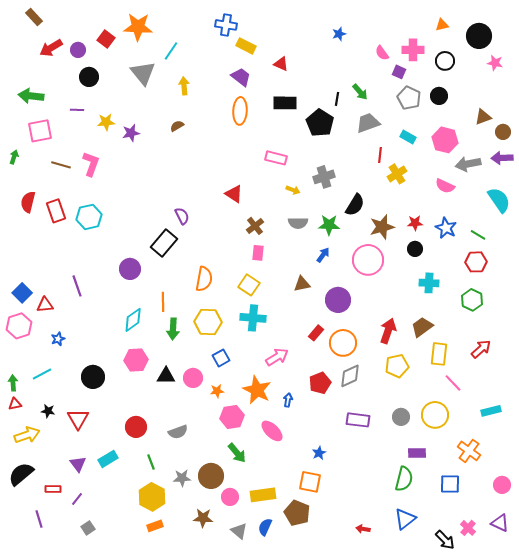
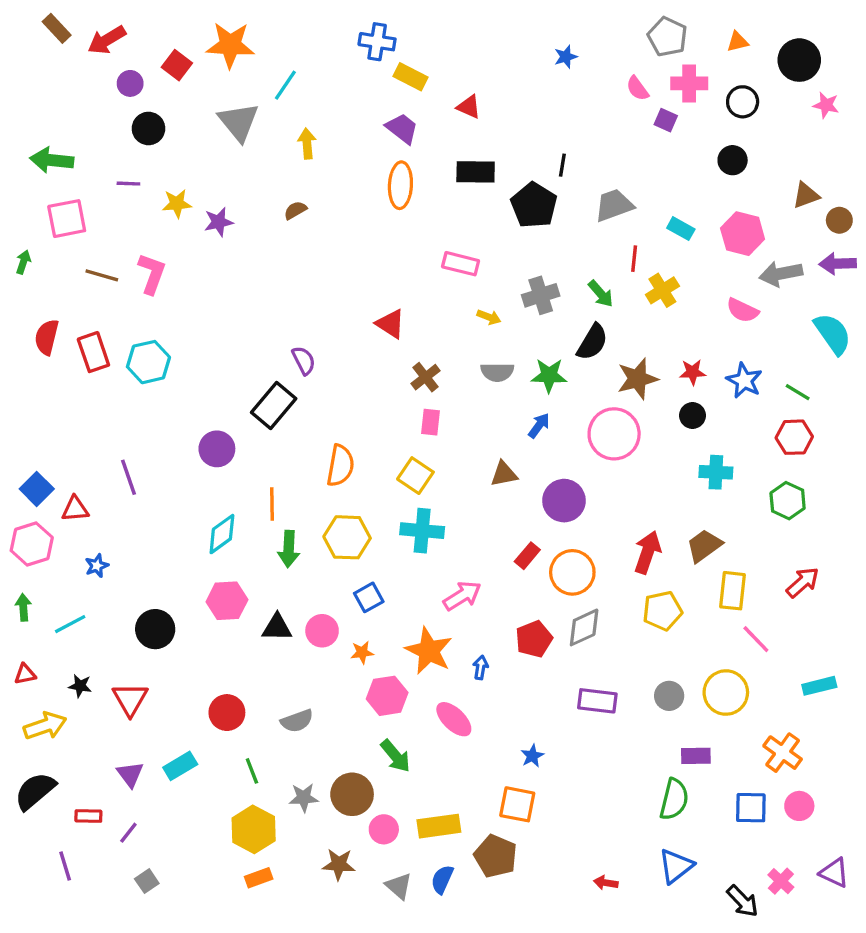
red arrow: (51, 48) -> (107, 40), moved
green arrow: (360, 92) -> (601, 294), moved
gray pentagon: (409, 98) -> (667, 37), moved
green arrow: (13, 383) -> (23, 607), moved
pink circle: (502, 485) -> (799, 806), moved

